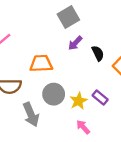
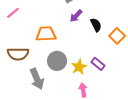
pink arrow: (83, 127) -> (83, 90), turned 32

